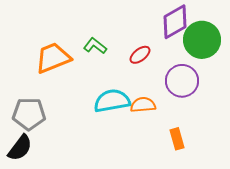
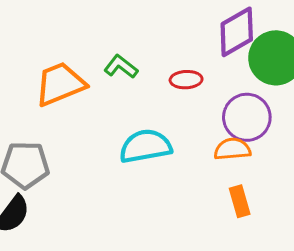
red ellipse: (140, 55) -> (186, 80), turned 35
orange semicircle: (143, 105) -> (232, 149), moved

